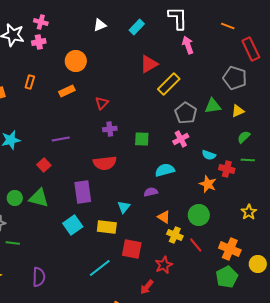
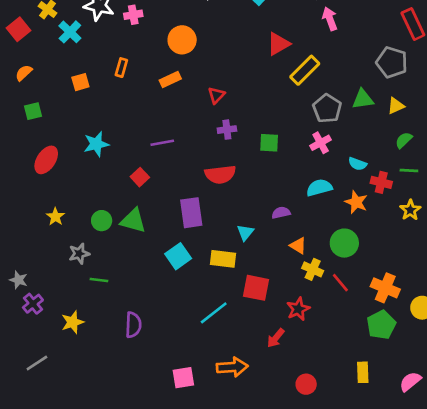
cyan semicircle: (165, 170) -> (319, 188), moved
yellow star: (249, 212) -> (410, 210), moved

